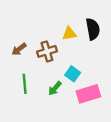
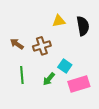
yellow triangle: (69, 34) -> (59, 21), moved
brown arrow: (19, 49) -> (17, 44), turned 72

